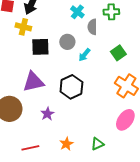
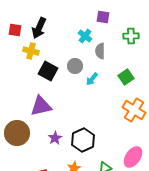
green cross: (111, 12) -> (131, 36), moved
black square: (40, 47) -> (48, 71), turned 30
black hexagon: (71, 87) -> (83, 140), moved
pink ellipse: (125, 120) -> (133, 157), moved

